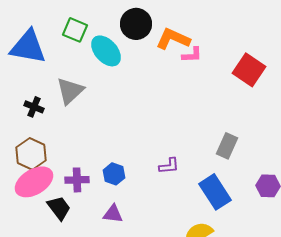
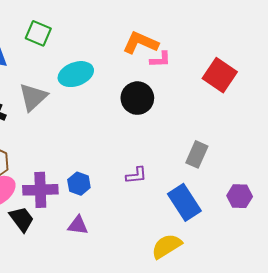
black circle: (136, 24) -> (137, 98), moved
cyan ellipse: (106, 51) -> (76, 74), moved, turned -68
purple cross: (77, 180) -> (40, 190), size x1.4

